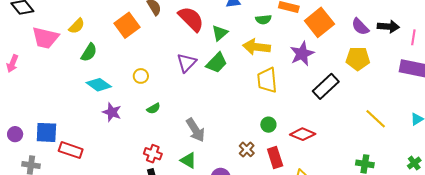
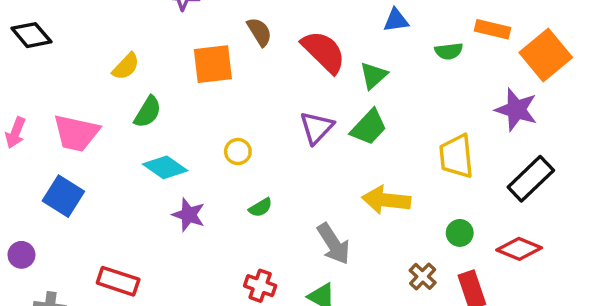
orange square: (127, 25) -> (213, 64), turned 30
pink trapezoid: (45, 38) -> (76, 133), moved
yellow arrow: (257, 47) -> (386, 200), moved
purple star: (302, 54) -> (516, 110), turned -30
black rectangle: (326, 86) -> (531, 179), moved
blue square: (46, 132) -> (63, 196), moved, turned 30

